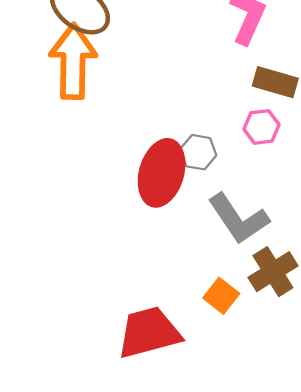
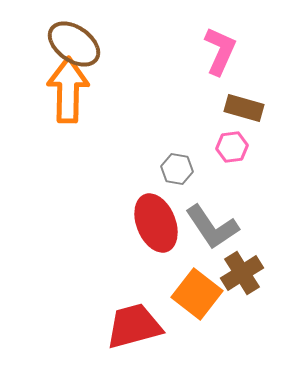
red ellipse: (162, 173) -> (156, 223), moved, turned -38
orange square: (221, 296) -> (197, 294), size x1.6

